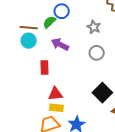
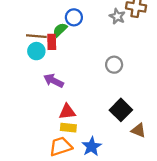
gray star: (94, 27) -> (117, 16), moved
purple arrow: (60, 44) -> (53, 81), moved
red rectangle: (45, 68) -> (52, 42), moved

